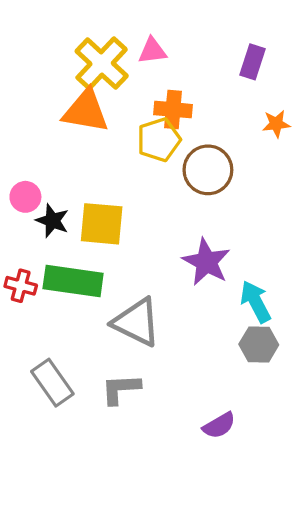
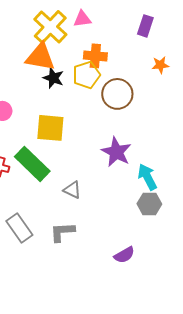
black star: (52, 221) -> (53, 78), moved
green rectangle: (73, 281) -> (32, 164), turned 36
gray triangle: (137, 322) -> (72, 190), size x0.6

